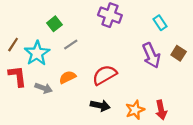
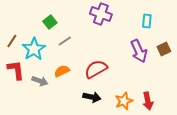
cyan rectangle: (160, 23) -> (147, 21), turned 40
brown square: (179, 53) -> (164, 49), turned 32

